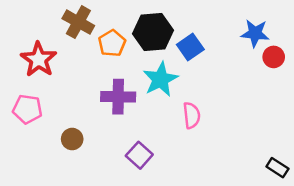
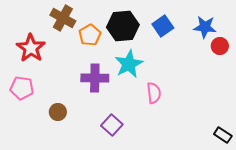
blue square: (190, 47) -> (163, 26), moved

